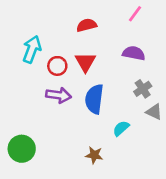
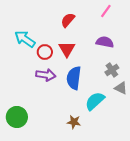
red semicircle: (87, 25) -> (68, 20), turned -35
cyan arrow: (32, 49) -> (25, 39), turned -75
cyan semicircle: (121, 128) -> (95, 101), size x1.5

